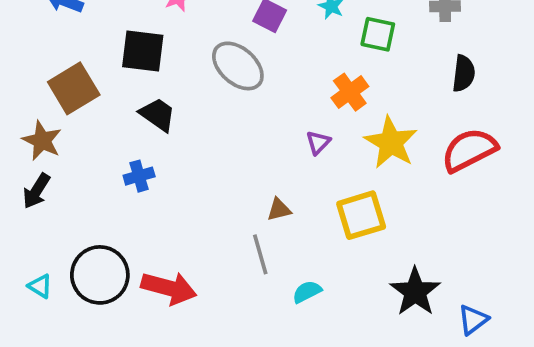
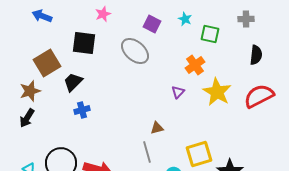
black trapezoid: (158, 114) -> (73, 82), moved, turned -80
brown star: (42, 141) -> (30, 91), turned 30
yellow square: (361, 215) -> (199, 154), moved

